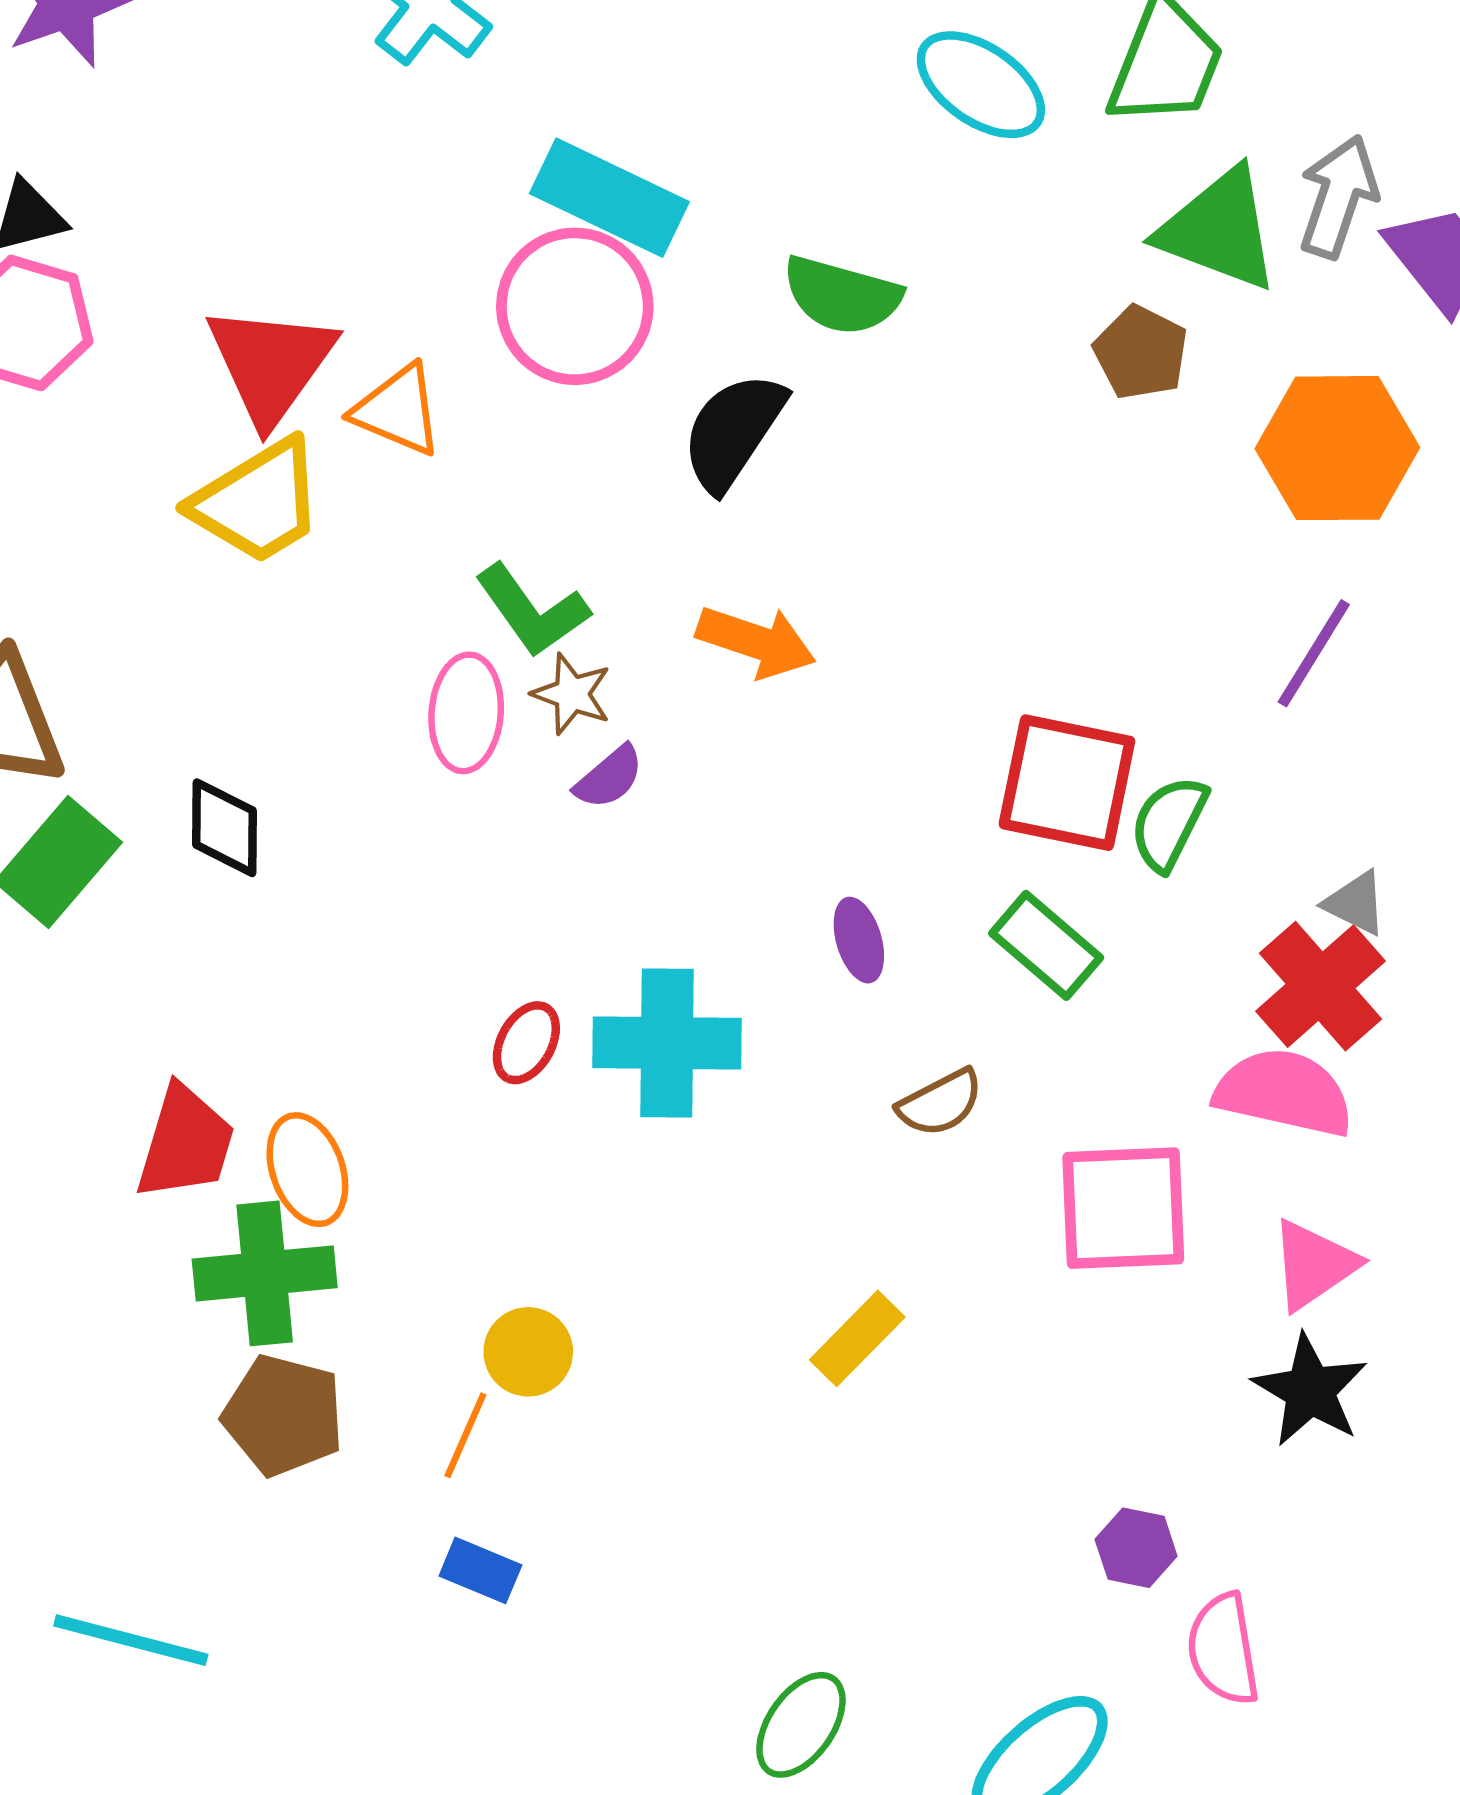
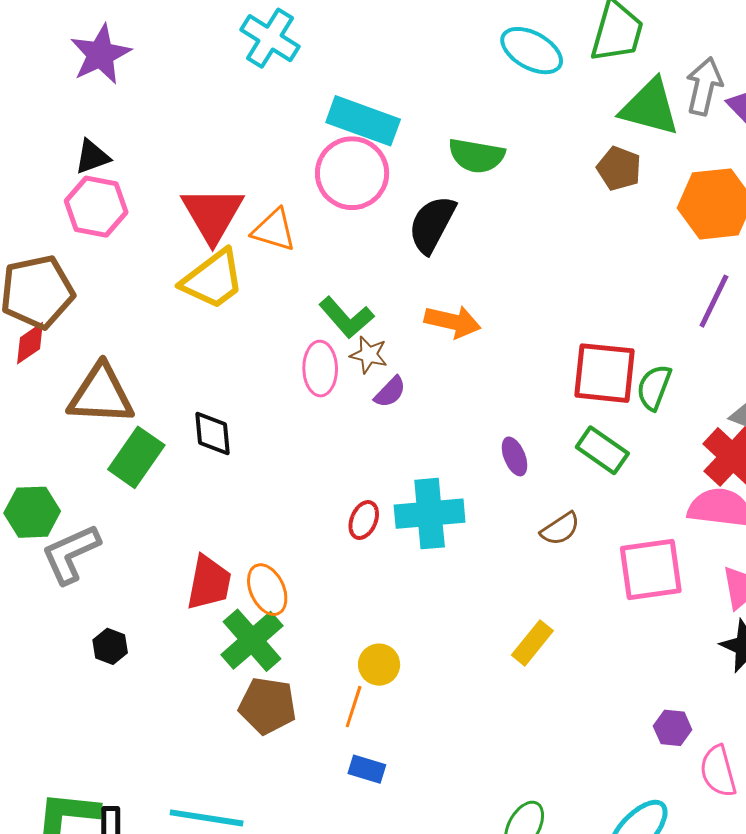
green cross: (265, 1273) -> (252, 640), turned -30

